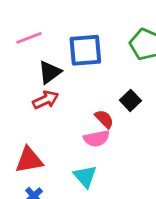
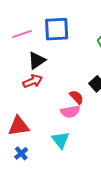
blue square: (85, 50) -> (57, 29), moved

